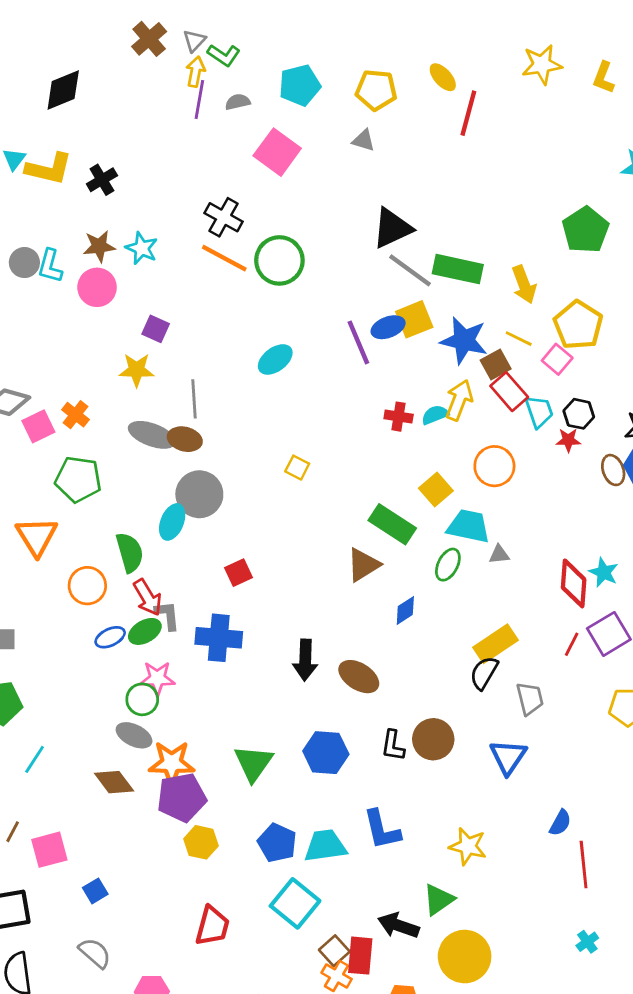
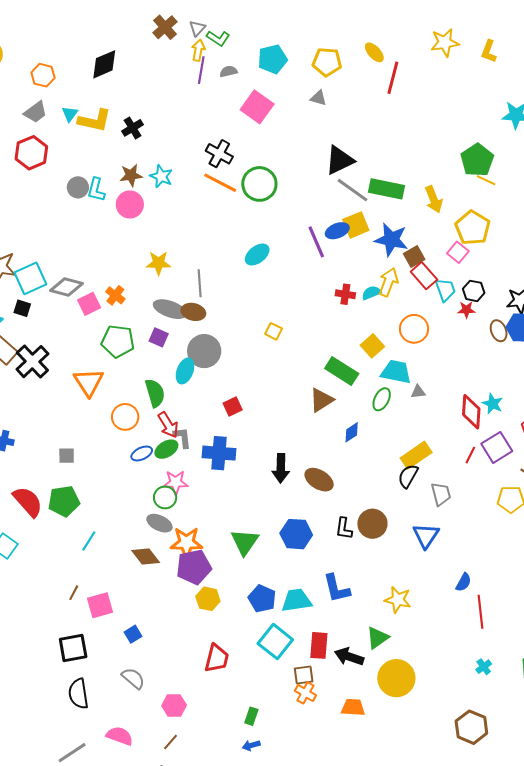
purple square: (156, 329) -> (159, 337), moved
yellow line: (519, 339) -> (486, 180), moved
brown square: (334, 951) -> (304, 675), turned 35
red rectangle: (360, 956) -> (319, 645), moved

